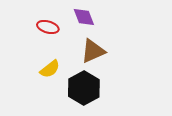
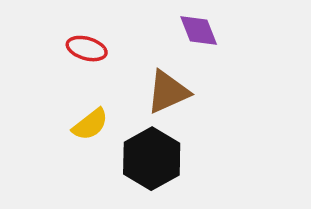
purple diamond: (84, 17) -> (199, 30), moved

